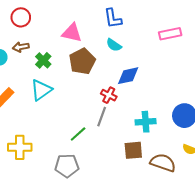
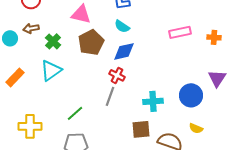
pink rectangle: (170, 34) -> (180, 32), moved
blue diamond: (128, 76) -> (124, 51), moved
green line: (78, 134) -> (75, 113), moved

